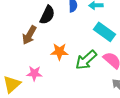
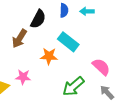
cyan rectangle: (105, 32) -> (68, 42), moved
green arrow: (86, 60) -> (73, 86), moved

